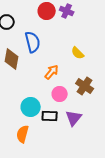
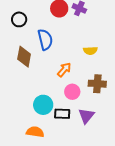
yellow semicircle: (78, 53) -> (90, 51), turned -48
brown cross: (85, 86) -> (97, 84), turned -30
orange semicircle: (23, 134) -> (35, 132), turned 84

